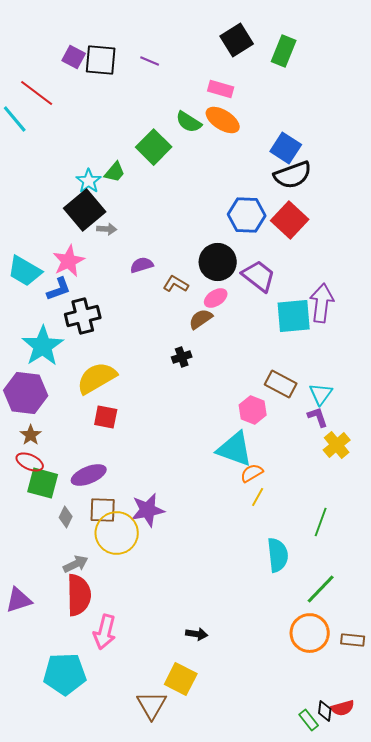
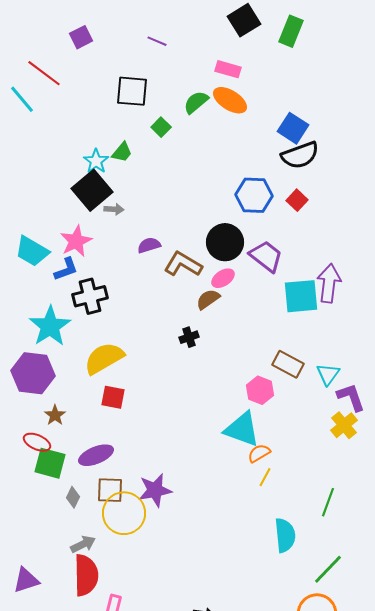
purple square: (74, 57) -> (81, 37), turned 35
black square: (101, 60) -> (132, 91), moved
green semicircle: (189, 122) -> (196, 102), turned 108
green square: (154, 147) -> (161, 127), size x0.6
red square: (290, 220) -> (297, 200), size x0.6
brown L-shape: (176, 284) -> (183, 264), size x1.5
purple L-shape: (318, 417) -> (351, 397), moved, size x1.4
brown star: (31, 435) -> (55, 415), moved

